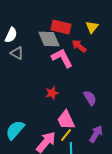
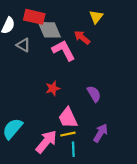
red rectangle: (61, 27) -> (34, 17), moved
gray triangle: (17, 53) -> (23, 45), moved
yellow line: (66, 135) -> (68, 134), turned 40

